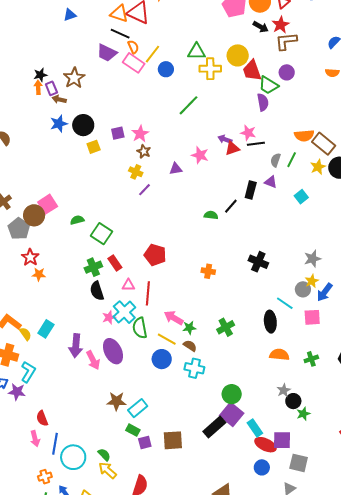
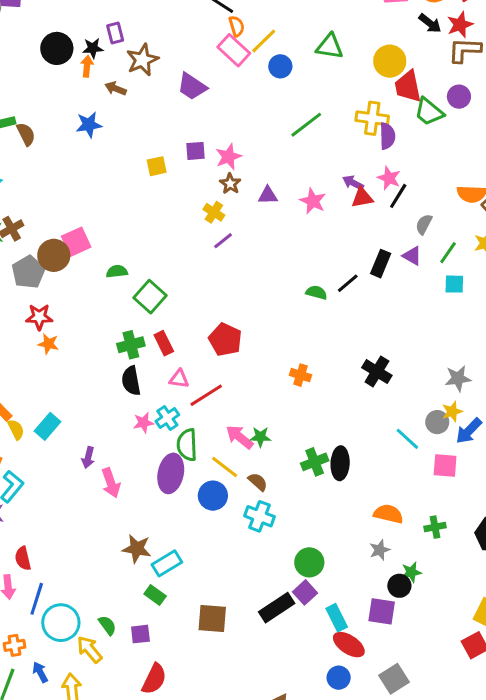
purple trapezoid: (107, 53) -> (192, 86), moved
yellow cross: (210, 69) -> (372, 118), moved
purple rectangle: (51, 88) -> (115, 33), moved
purple semicircle: (263, 102) -> (387, 136), moved
blue star: (59, 124) -> (89, 125), moved
black circle: (83, 125) -> (57, 48), moved
black line: (256, 144) -> (398, 196), turned -60
green line: (292, 160) -> (448, 253), moved
purple triangle: (176, 169) -> (268, 195), moved
cyan square: (301, 197) -> (454, 284), turned 32
red star: (30, 257) -> (39, 317), turned 30
red line: (148, 293) -> (206, 395), turned 45
cyan cross: (124, 312) -> (167, 418), size x0.7
black ellipse: (270, 322) -> (340, 463), moved
green star: (189, 328) -> (260, 437), moved
purple arrow: (76, 346) -> (88, 457), size x0.6
purple ellipse: (113, 351) -> (171, 473), moved, turned 30
gray star: (284, 390) -> (380, 550), moved
purple square: (232, 414) -> (305, 592), size x0.7
green star: (303, 414) -> (411, 572), moved
purple square: (282, 440) -> (382, 611), moved
purple square: (145, 442) -> (140, 634), moved
gray square: (299, 463) -> (394, 679), turned 36
yellow arrow: (108, 470) -> (90, 649), moved

